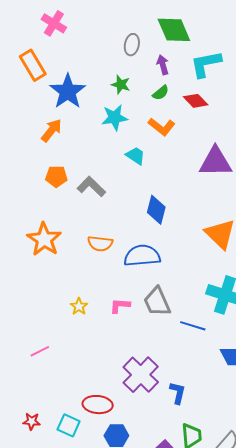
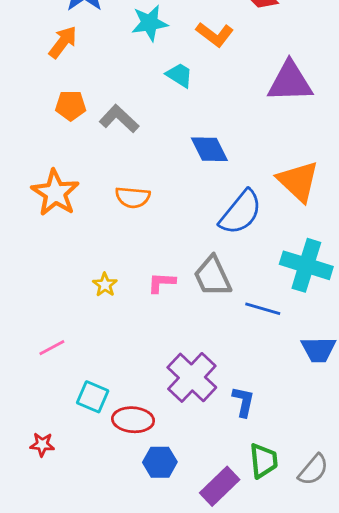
blue diamond: (156, 210) -> (209, 149), turned -40
blue semicircle: (142, 256) -> (241, 212), moved, turned 135
cyan square: (69, 425) -> (93, 397), moved

